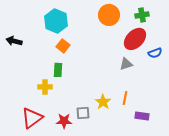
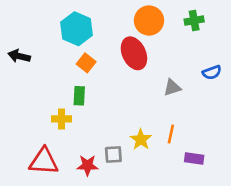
red ellipse: (135, 39) -> (134, 53), moved, turned -70
red triangle: (32, 118) -> (44, 161), turned 40

